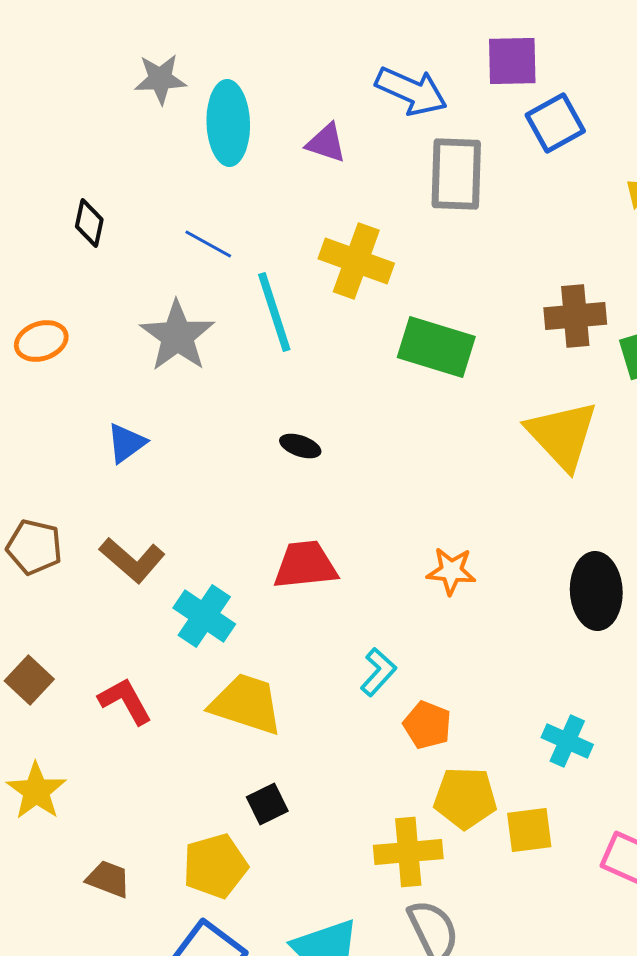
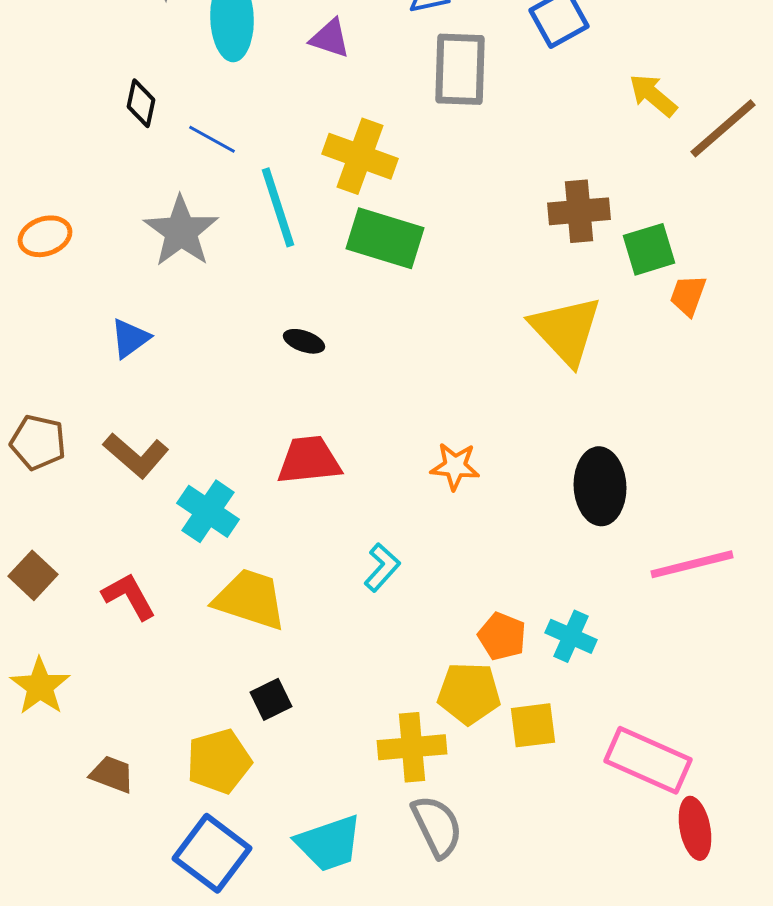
black diamond: (89, 223) -> (141, 103), moved
green rectangle: (436, 347) -> (385, 238), moved
orange pentagon: (427, 725) -> (502, 636), moved

